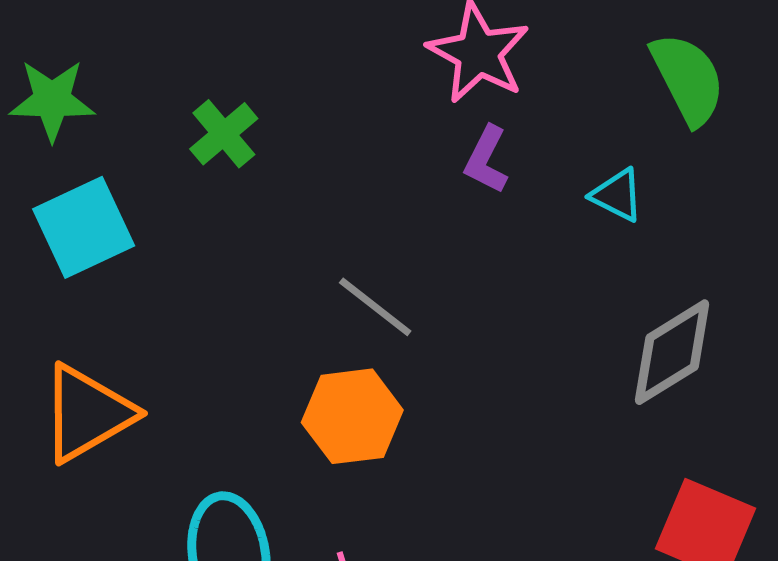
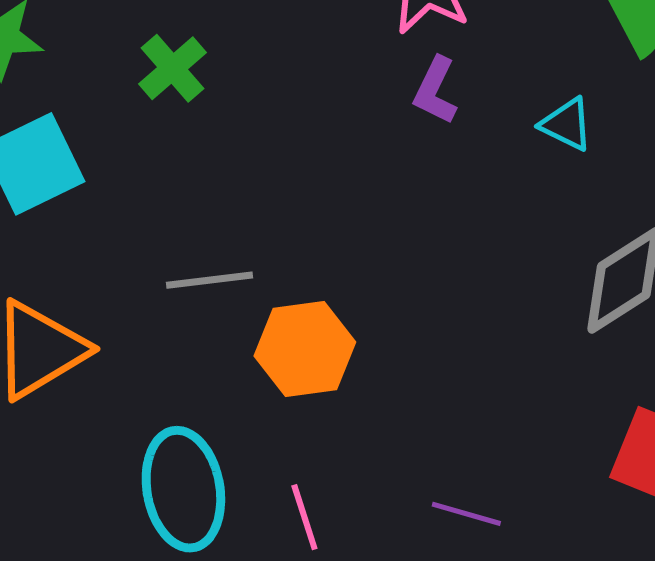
gray line: (375, 307) -> (210, 280), moved, turned -44

